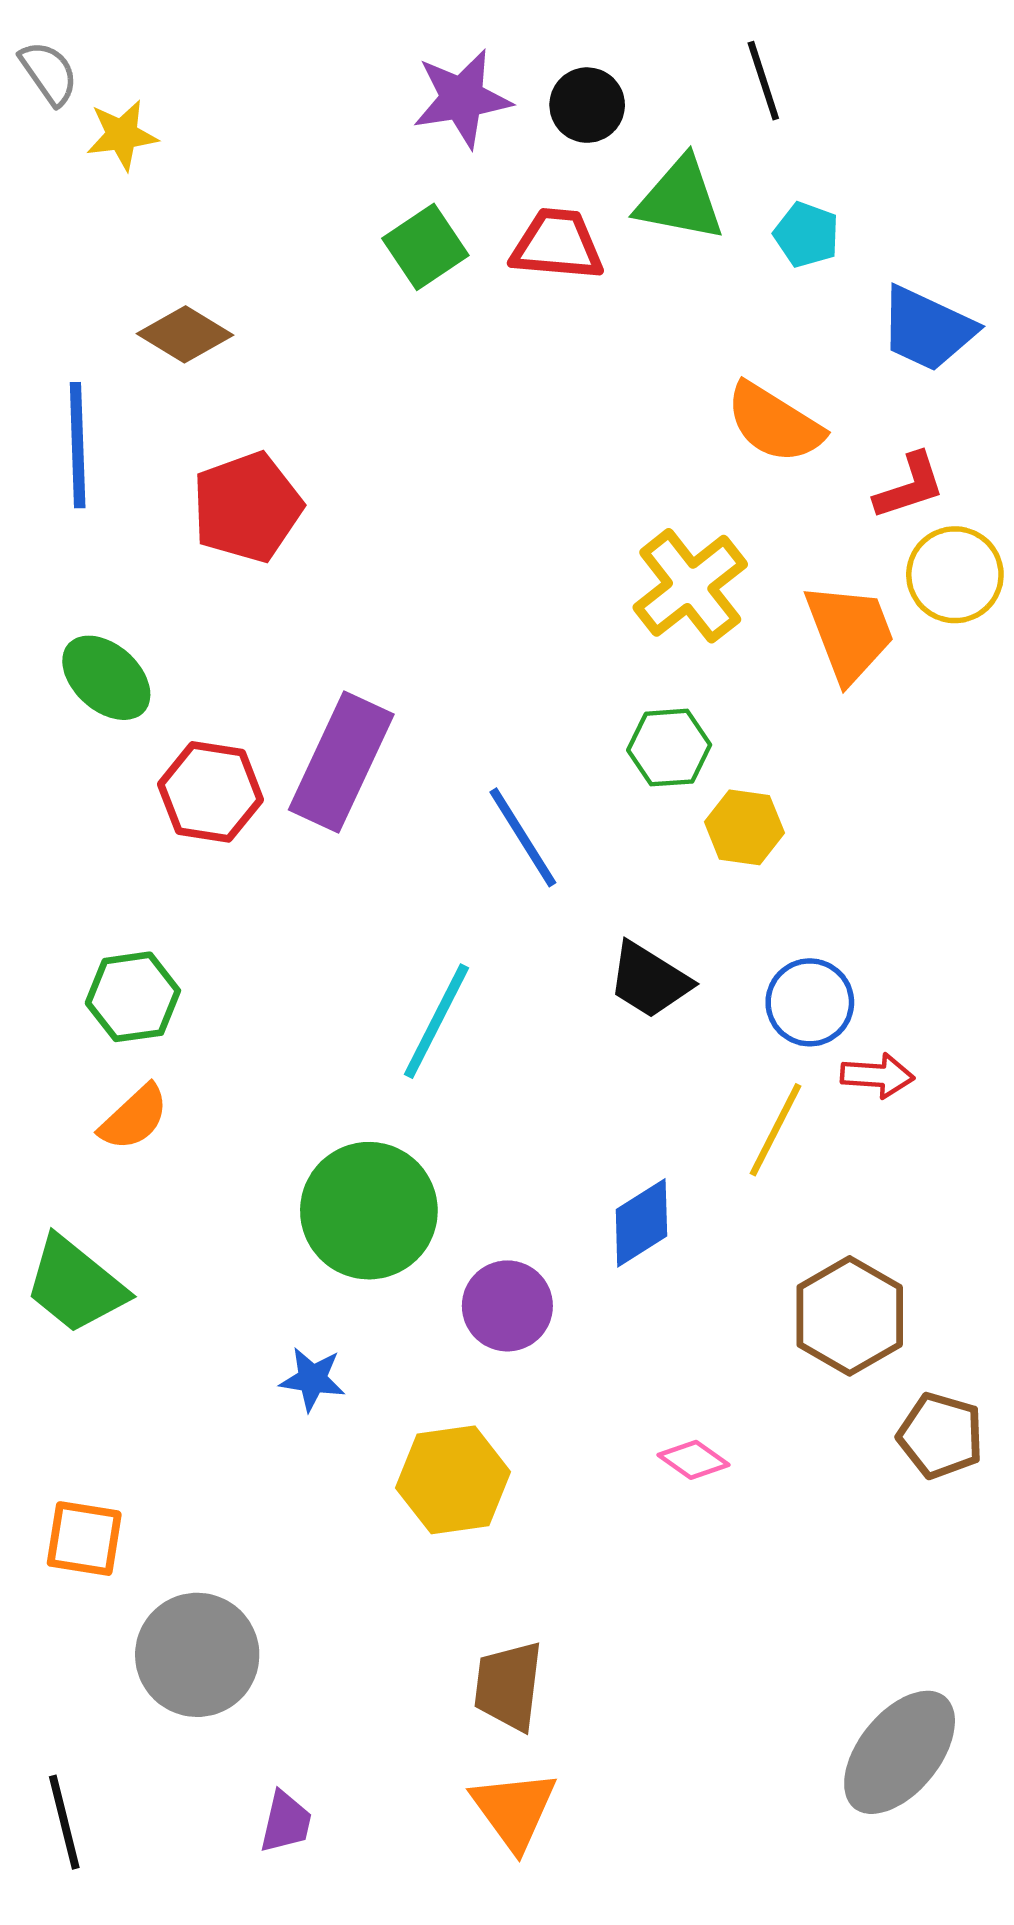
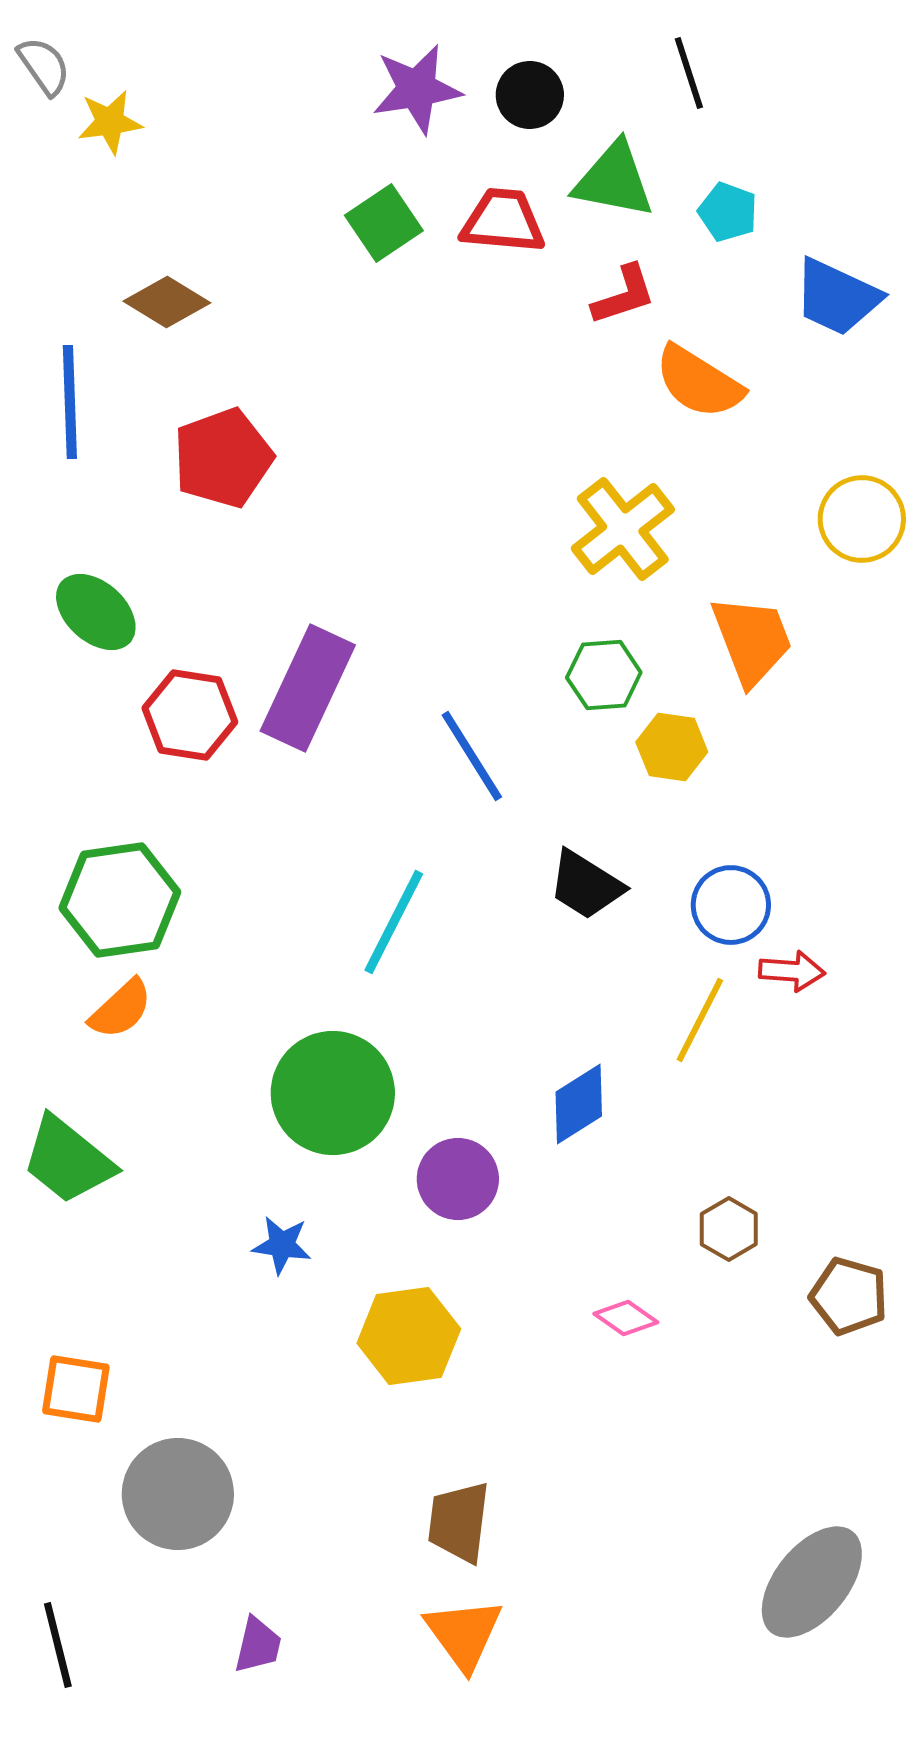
red L-shape: (910, 486) -> (624, 295), moved
orange trapezoid: (850, 632) -> (752, 640), moved
green hexagon: (133, 997) -> (120, 900), size x1.4
brown hexagon: (850, 1316) -> (729, 1229), moved, size x0.6

